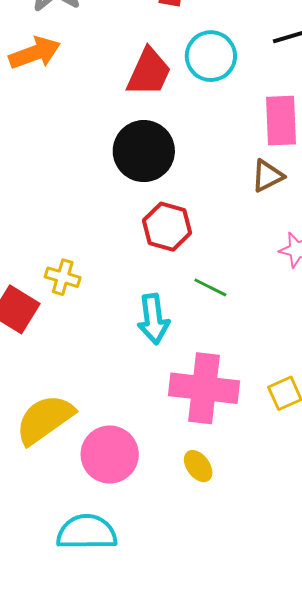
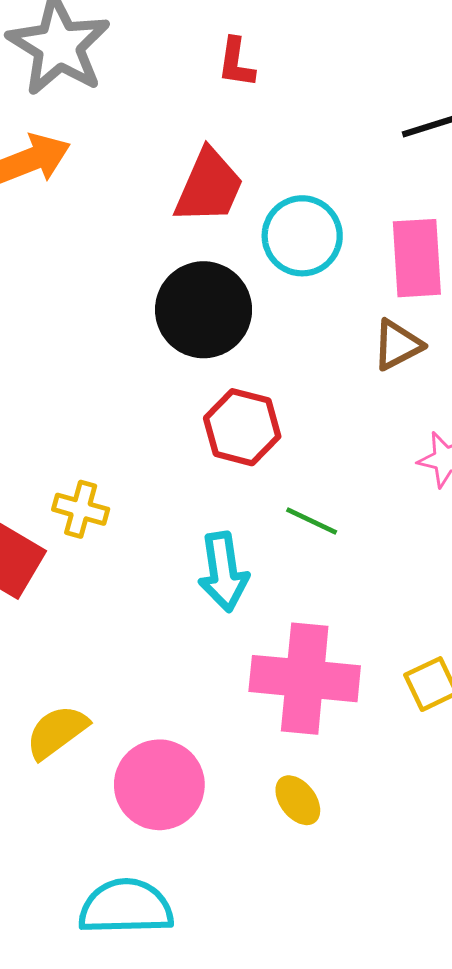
cyan circle: (211, 56) -> (302, 236), moved
yellow semicircle: (45, 419) -> (57, 732), size x0.7

